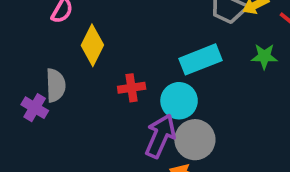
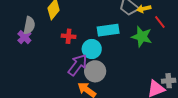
green star: (264, 56) -> (142, 37), size x1.5
purple cross: (35, 108) -> (24, 37), moved

